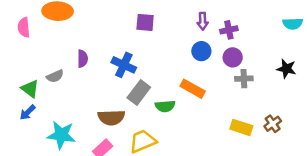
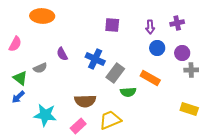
purple arrow: (203, 21) -> (150, 27), moved
pink semicircle: (24, 27) -> (15, 44), moved, turned -147
purple cross: (229, 30) -> (177, 23), moved
purple semicircle: (83, 59) -> (62, 54), turned 152
gray rectangle: (139, 92) -> (115, 73), moved

